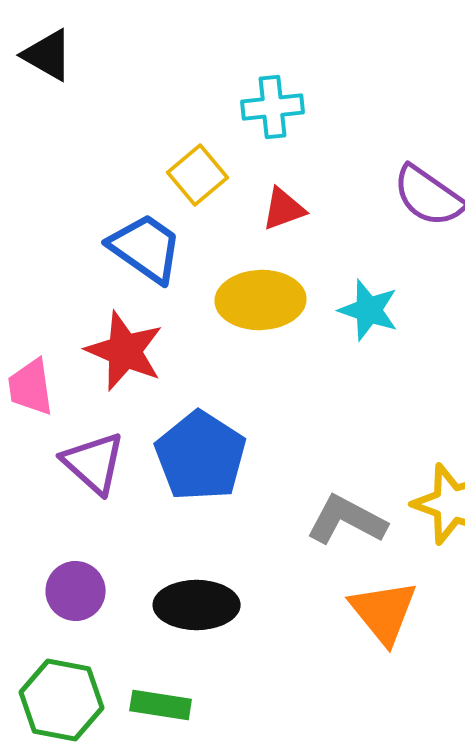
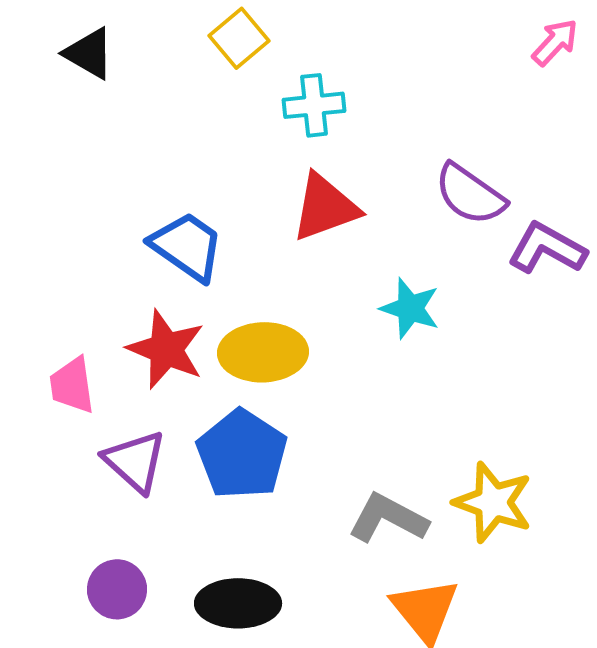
yellow square: (198, 175) -> (239, 38), moved
red triangle: (284, 209) -> (325, 207), size x1.6
yellow ellipse: (261, 300) -> (263, 352), moved

